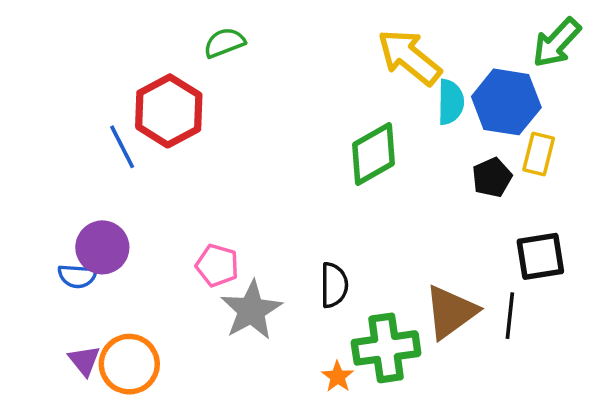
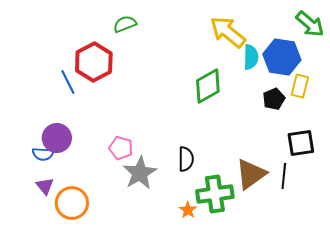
green arrow: (557, 43) -> (310, 24), turned -92
purple triangle: (84, 361) -> (45, 186), moved

